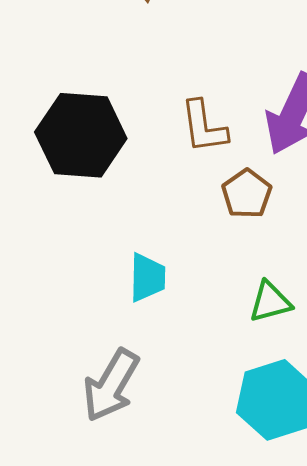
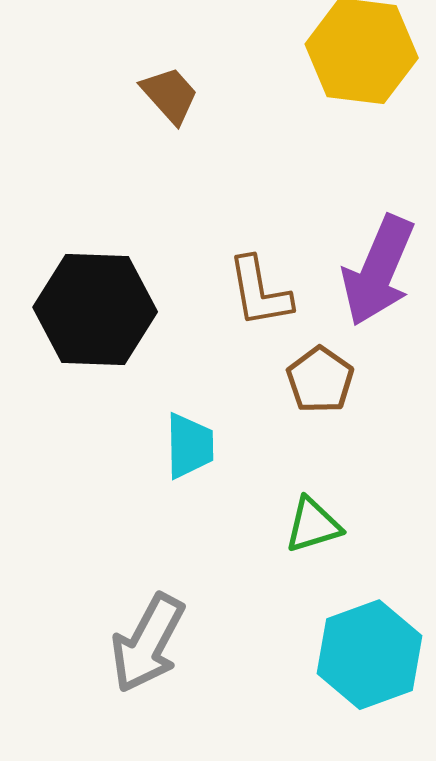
cyan trapezoid: (147, 277) -> (189, 446), moved
green triangle: (270, 302) -> (313, 525), moved

